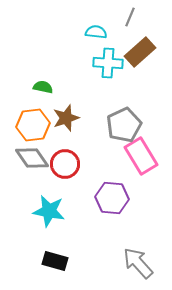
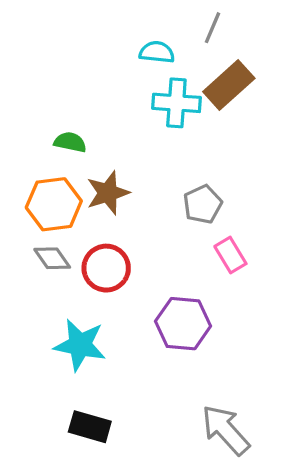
gray pentagon: (124, 125) -> (203, 204), size x0.7
pink rectangle: (141, 156) -> (230, 255), size x0.6
gray diamond: (32, 158) -> (52, 258), size x0.7

